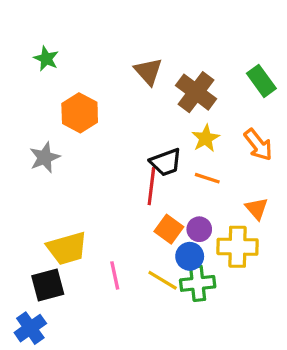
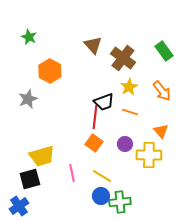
orange square: (169, 229) -> (94, 143), moved
blue circle: (190, 256) -> (101, 196), moved
green cross: (198, 283) -> (120, 202), moved

